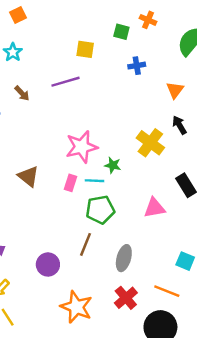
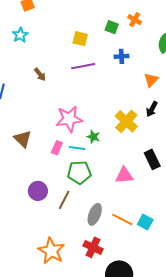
purple line: (65, 82) -> (83, 66), moved
brown arrow: (22, 93) -> (40, 74), moved
black arrow: (179, 125) -> (152, 109), turned -126
purple circle: (48, 264) -> (38, 191), moved
orange line: (167, 291) -> (122, 219), moved
red cross: (126, 298) -> (93, 247), turned -30

